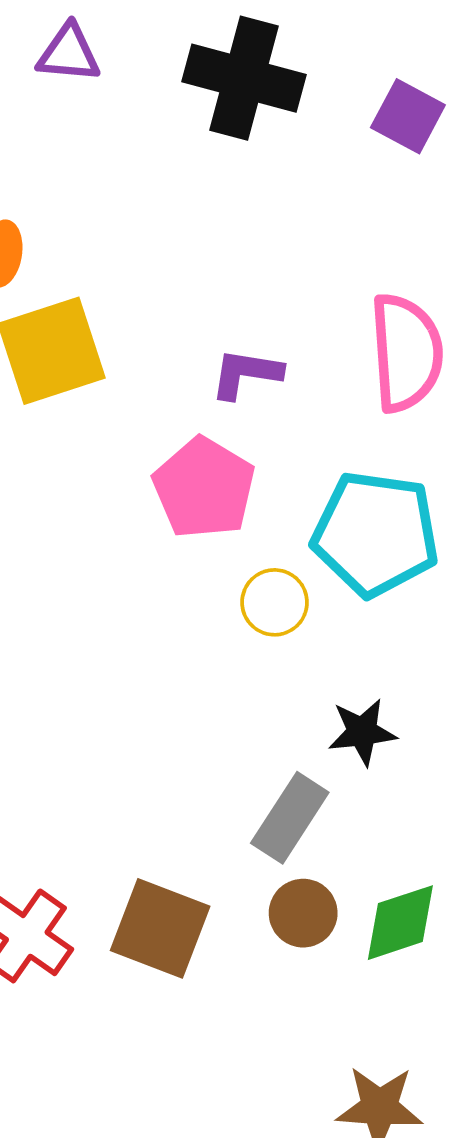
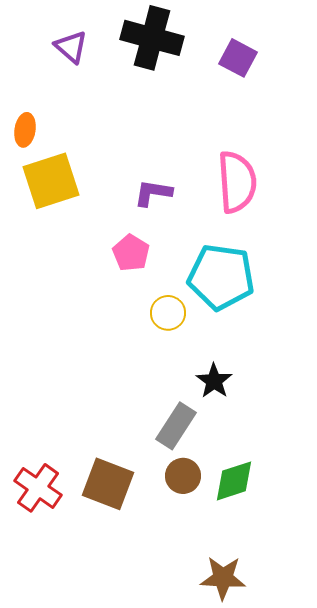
purple triangle: (69, 53) -> (71, 47), moved, turned 36
pink pentagon: (204, 488) -> (131, 253), size x0.7
black star: (362, 732) -> (214, 381), turned -30

